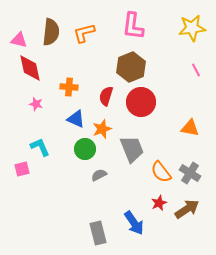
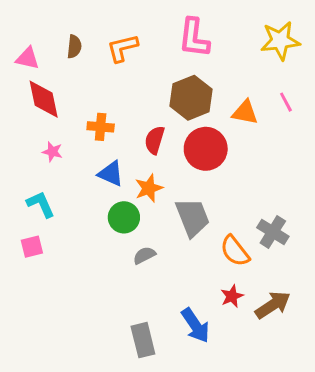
brown semicircle: (51, 32) -> (74, 47), size x0.6
orange triangle: (190, 128) -> (245, 112), moved
cyan L-shape: (40, 147) -> (41, 204), moved
gray cross: (190, 173) -> (273, 232), moved

